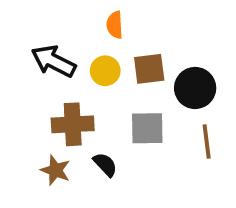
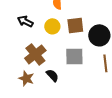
black arrow: (54, 61) -> (25, 21), size x0.7
brown cross: (73, 124) -> (35, 54), turned -35

